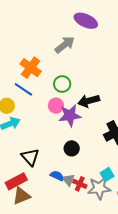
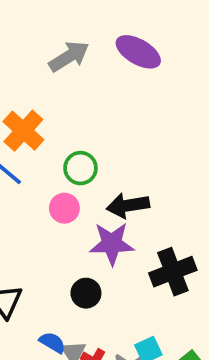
gray arrow: (65, 45) -> (69, 56), moved
purple star: (70, 115) -> (112, 244), moved

